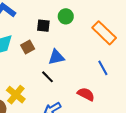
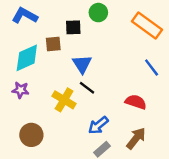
brown square: (28, 47) -> (53, 44), moved, turned 32
blue triangle: (56, 57) -> (82, 64), moved, turned -42
yellow cross: (16, 95) -> (64, 100), moved

